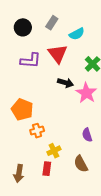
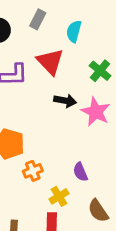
cyan semicircle: (77, 34) -> (74, 31), turned 140
purple semicircle: (87, 135) -> (80, 172), moved

